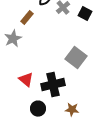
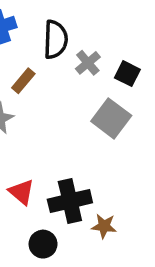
gray square: (76, 58) -> (111, 118), moved
brown star: (72, 110) -> (104, 226), moved

